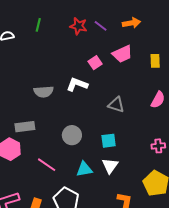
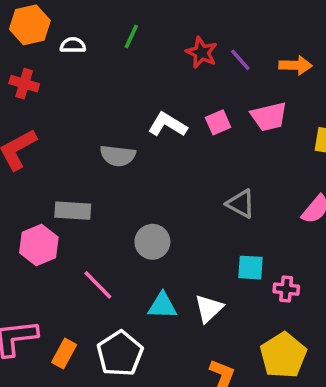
white L-shape: (77, 84) -> (168, 125), moved
cyan square: (109, 141) -> (251, 268), moved
pink cross: (158, 146) -> (286, 289), moved

